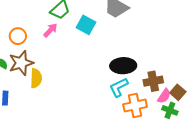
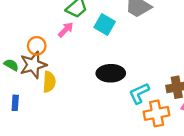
orange circle: (18, 36) -> (37, 46), moved
black ellipse: (123, 66) -> (111, 73), moved

